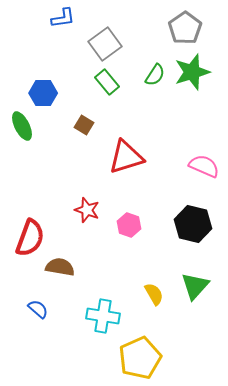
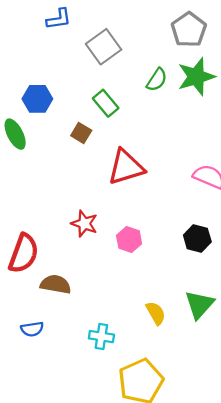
green rectangle: (107, 82) -> (106, 103), moved
black hexagon: (193, 224) -> (197, 238), size x0.7
blue semicircle: (38, 309) -> (32, 329), turned 130
cyan cross: (103, 316) -> (101, 337), size x0.7

